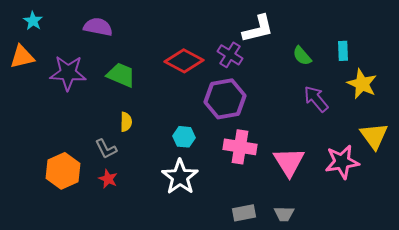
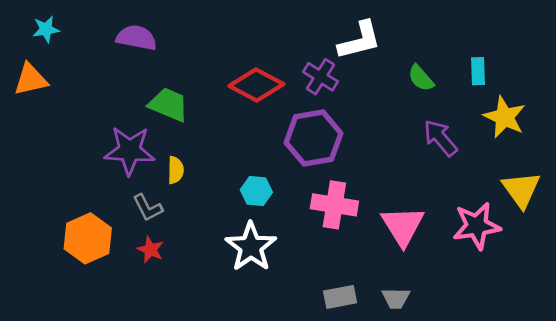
cyan star: (33, 21) -> (46, 29), turned 30
purple star: (68, 73) -> (130, 151), moved

